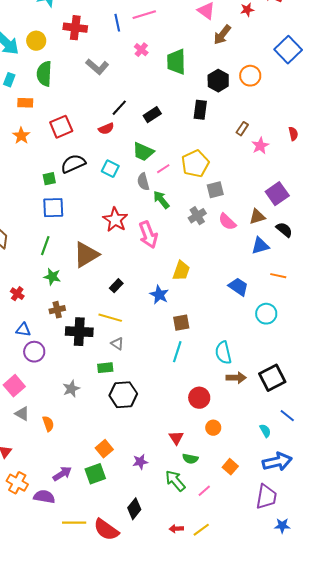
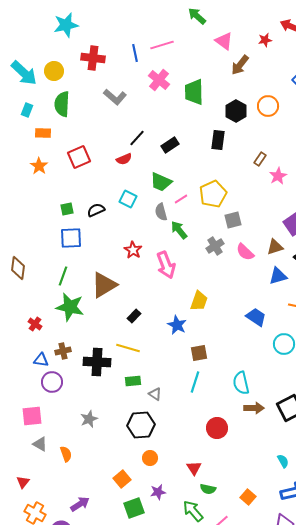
pink cross: (141, 50) -> (159, 80), size x1.5
black semicircle: (73, 164) -> (96, 210), moved, size x0.7
red star: (115, 220) -> (133, 250), size x0.7
green star: (52, 277) -> (70, 307), size x1.6
brown cross: (57, 310) -> (63, 351), moved
gray triangle: (117, 344) -> (155, 394), moved
green rectangle: (105, 368) -> (133, 381), moved
pink square: (14, 386) -> (32, 416), turned 35
orange circle: (213, 428) -> (150, 458), moved
green square: (95, 474) -> (134, 508), moved

